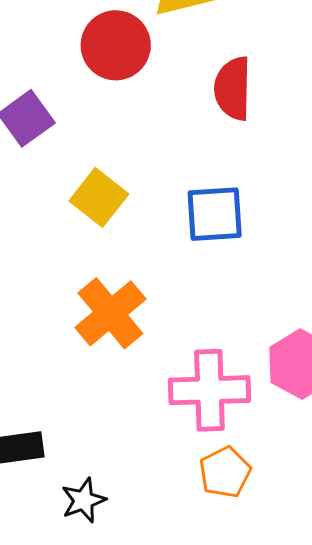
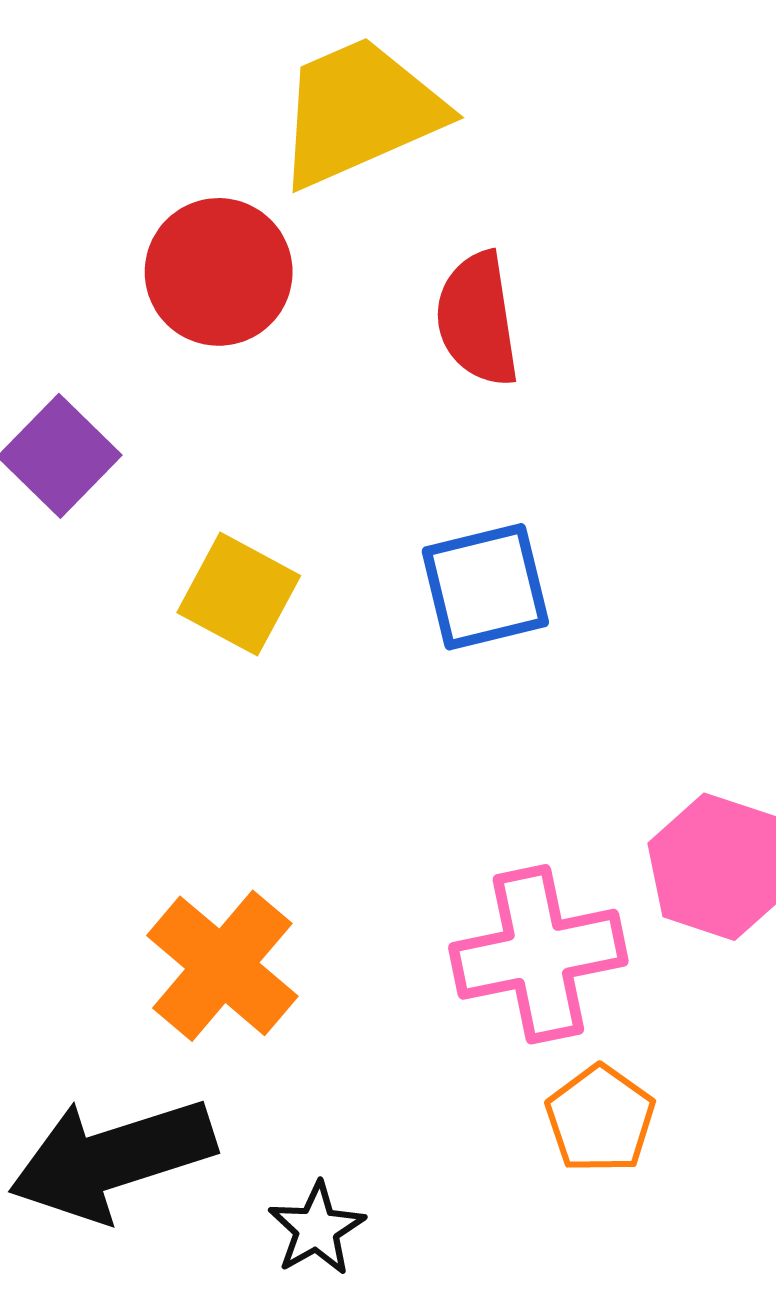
orange cross: (110, 313) -> (222, 966), moved

